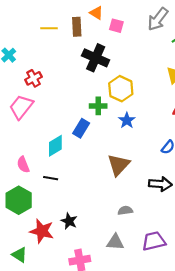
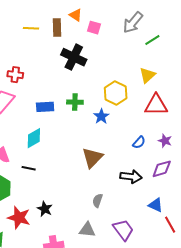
red cross: (33, 78) -> (15, 75), turned 35
yellow hexagon: (121, 89) -> (116, 93), moved
blue rectangle: (81, 128) -> (45, 107), moved, turned 54
gray semicircle: (125, 211) -> (98, 201), turned -64
purple trapezoid: (154, 241) -> (123, 230), turned 65

